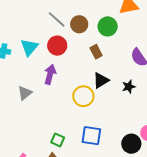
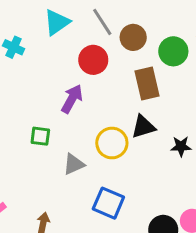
cyan triangle: (29, 47) -> (57, 22), moved
brown rectangle: (96, 52) -> (147, 83), size x1.5
gray triangle: (25, 93) -> (74, 164), moved
green square: (58, 140) -> (40, 136), moved, turned -32

